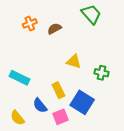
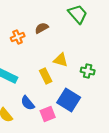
orange cross: (30, 23) -> (18, 37), moved
yellow rectangle: (58, 90) -> (46, 76), moved

